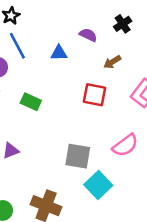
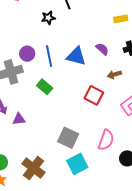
blue line: (17, 46) -> (49, 56), moved
blue triangle: (59, 53) -> (76, 56), size x1.5
pink semicircle: (125, 145) -> (106, 140), turned -50

